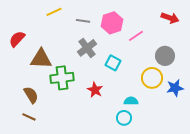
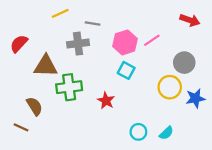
pink hexagon: (112, 23) -> (125, 42), moved
gray cross: (87, 48) -> (78, 44), moved, turned 30
cyan semicircle: (131, 101) -> (166, 133), moved, turned 136
brown line: (29, 117) -> (21, 127), moved

